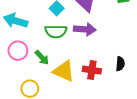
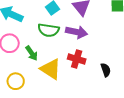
black semicircle: (120, 64) -> (106, 70), turned -32
red cross: (92, 70) -> (77, 59), moved

